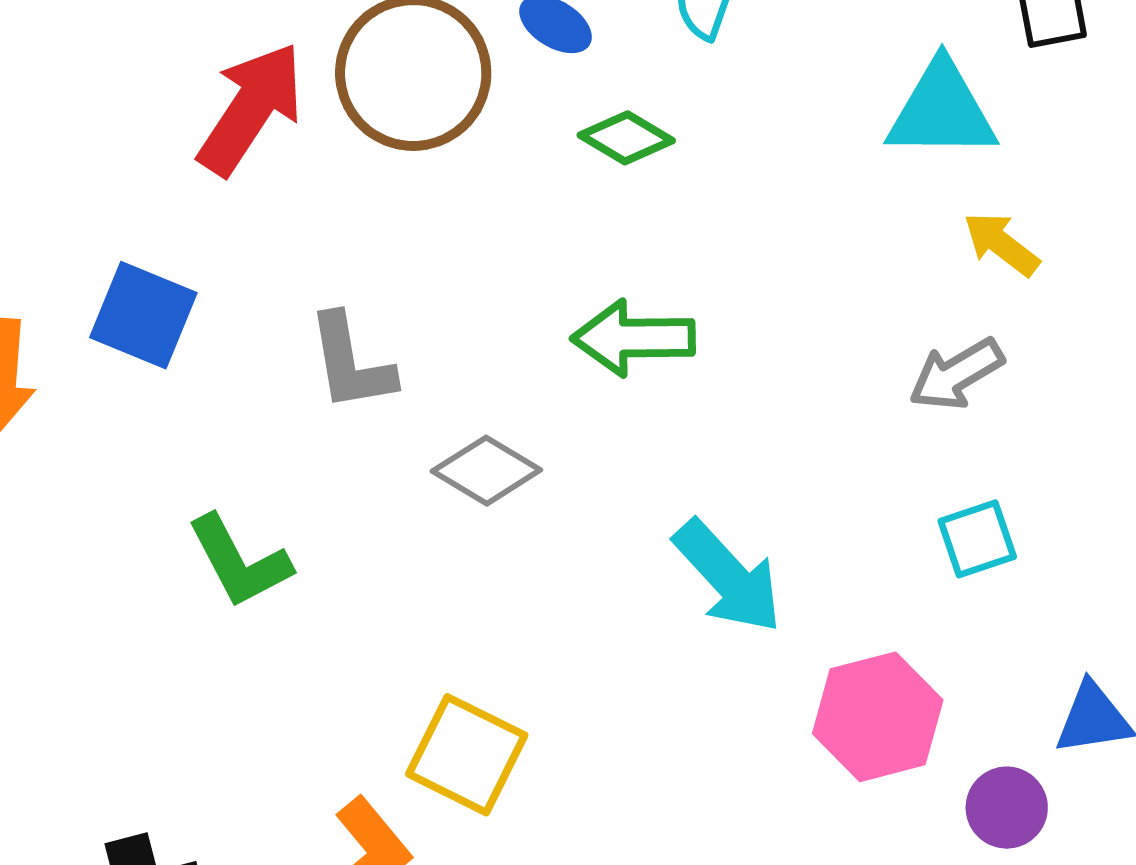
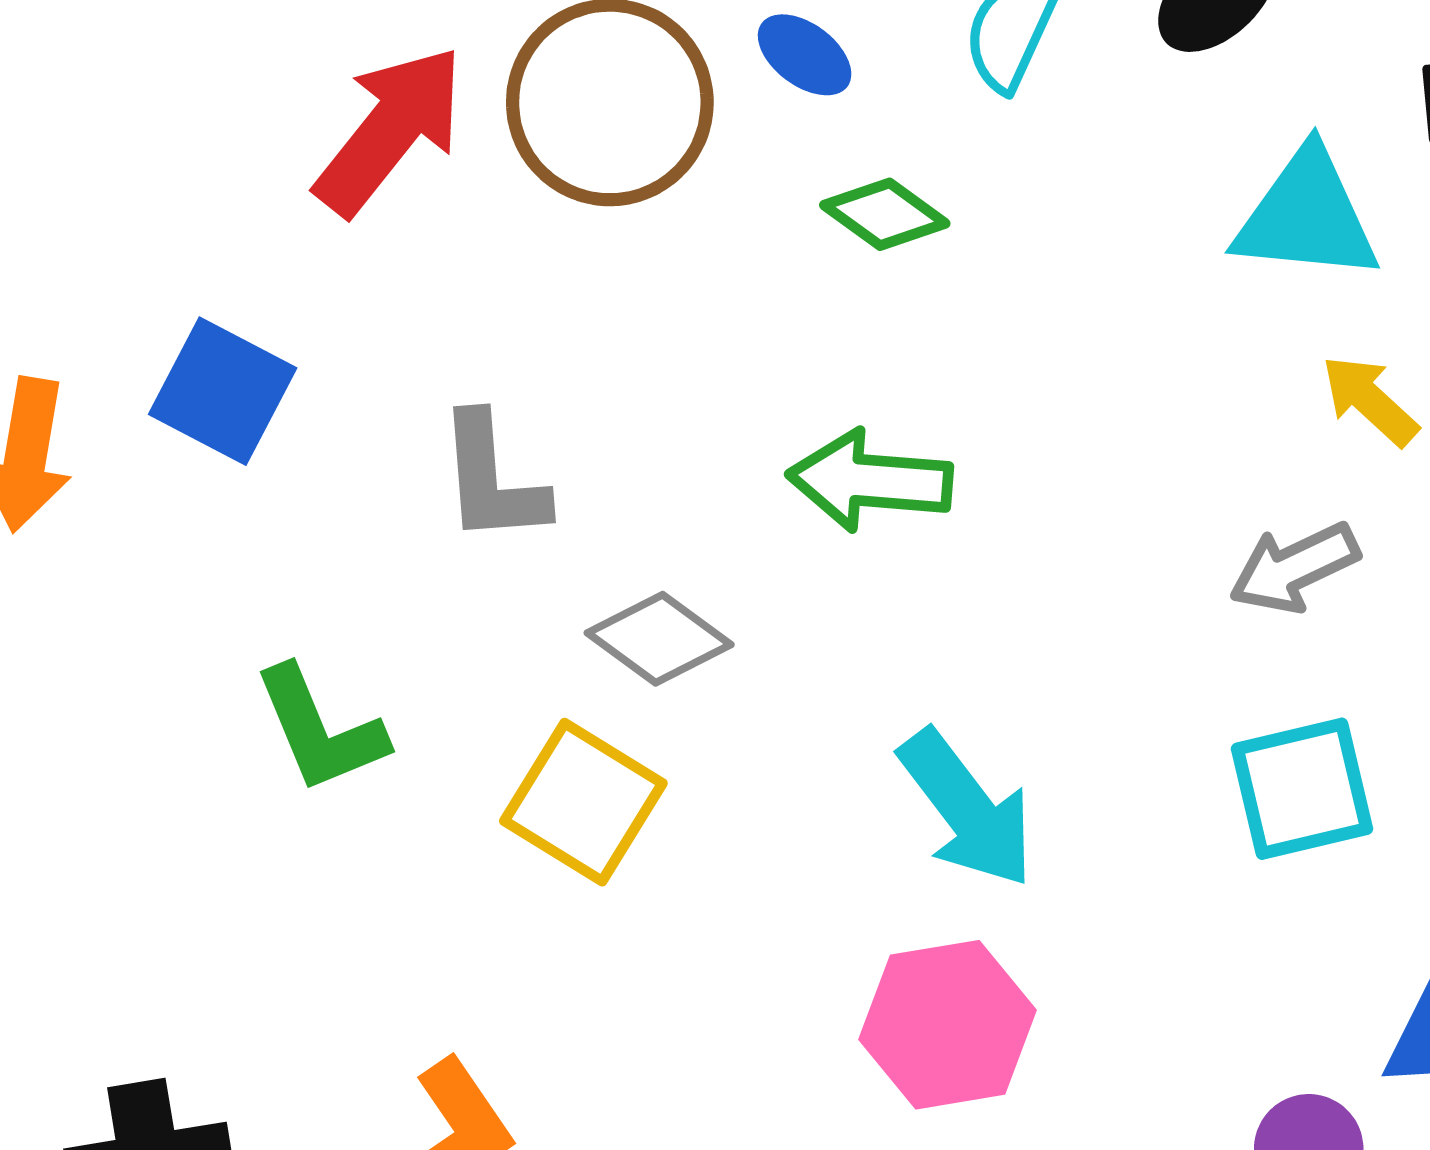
cyan square: (977, 539) -> (1302, 789), size x1.4
pink hexagon: (878, 717) -> (948, 1025), moved
yellow square: (467, 755) -> (583, 802), moved

